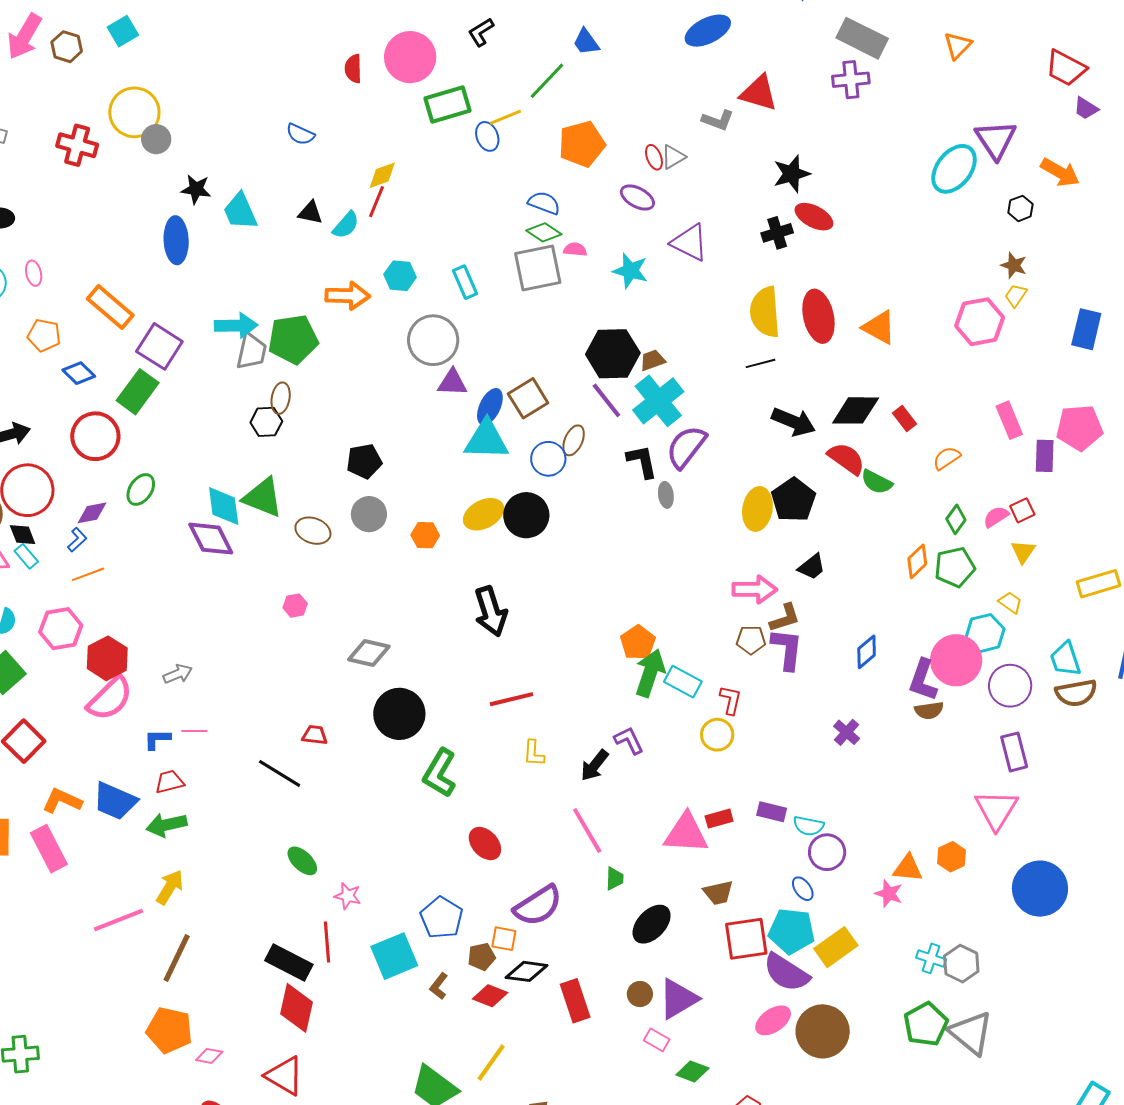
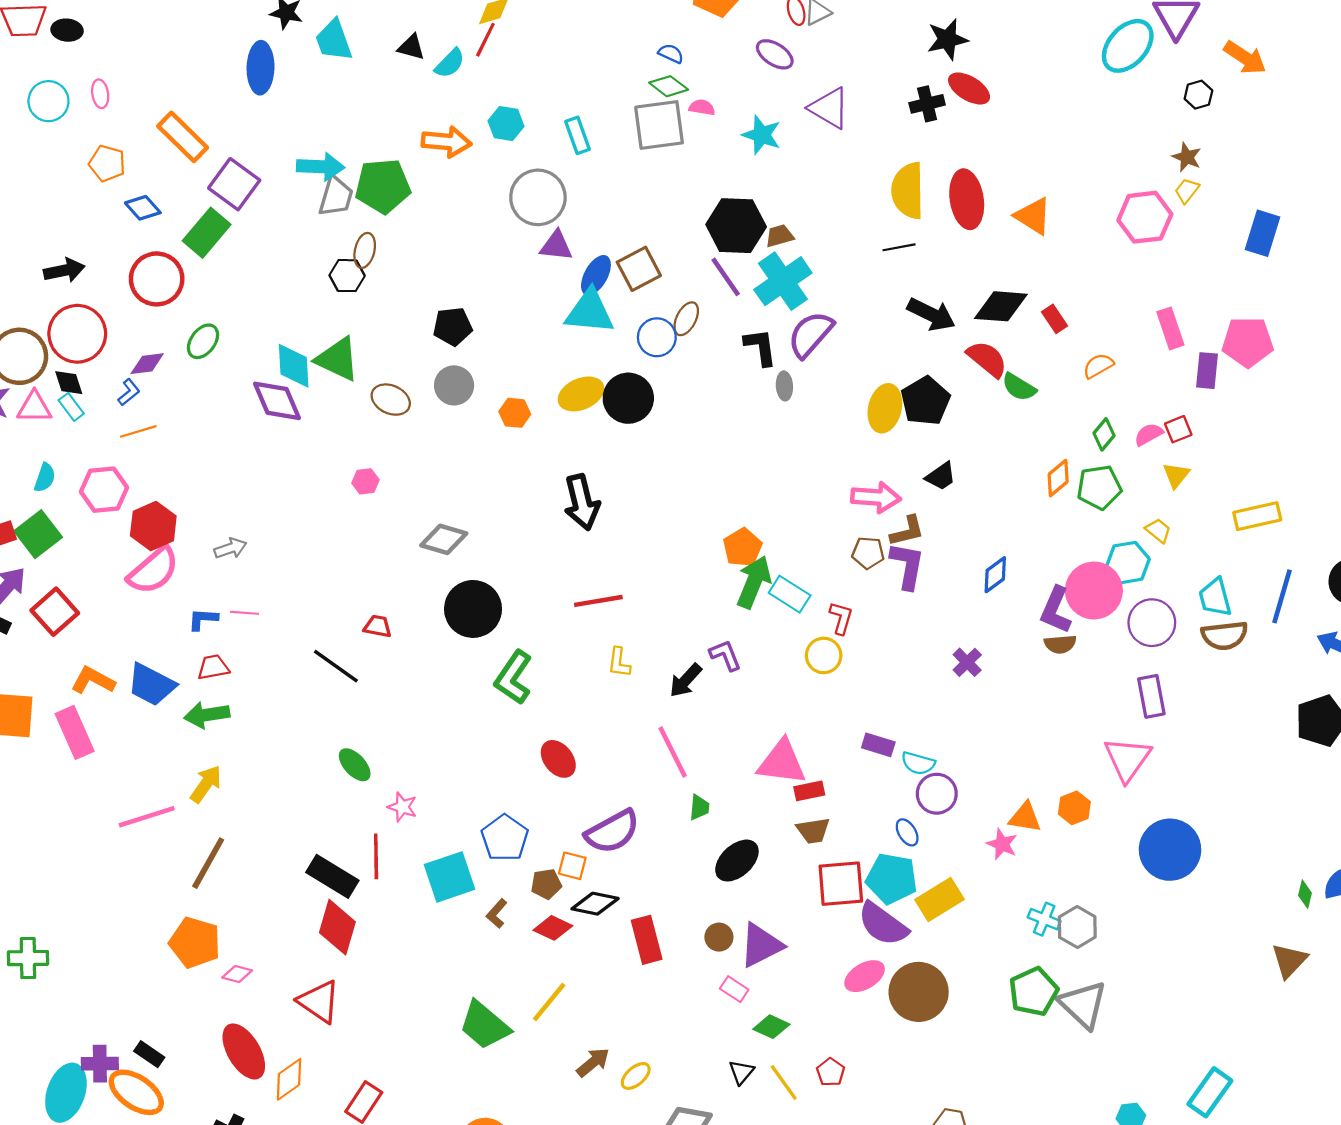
blue semicircle: (544, 203) -> (671, 54), size x0.7
red rectangle: (719, 819) -> (809, 791), moved

